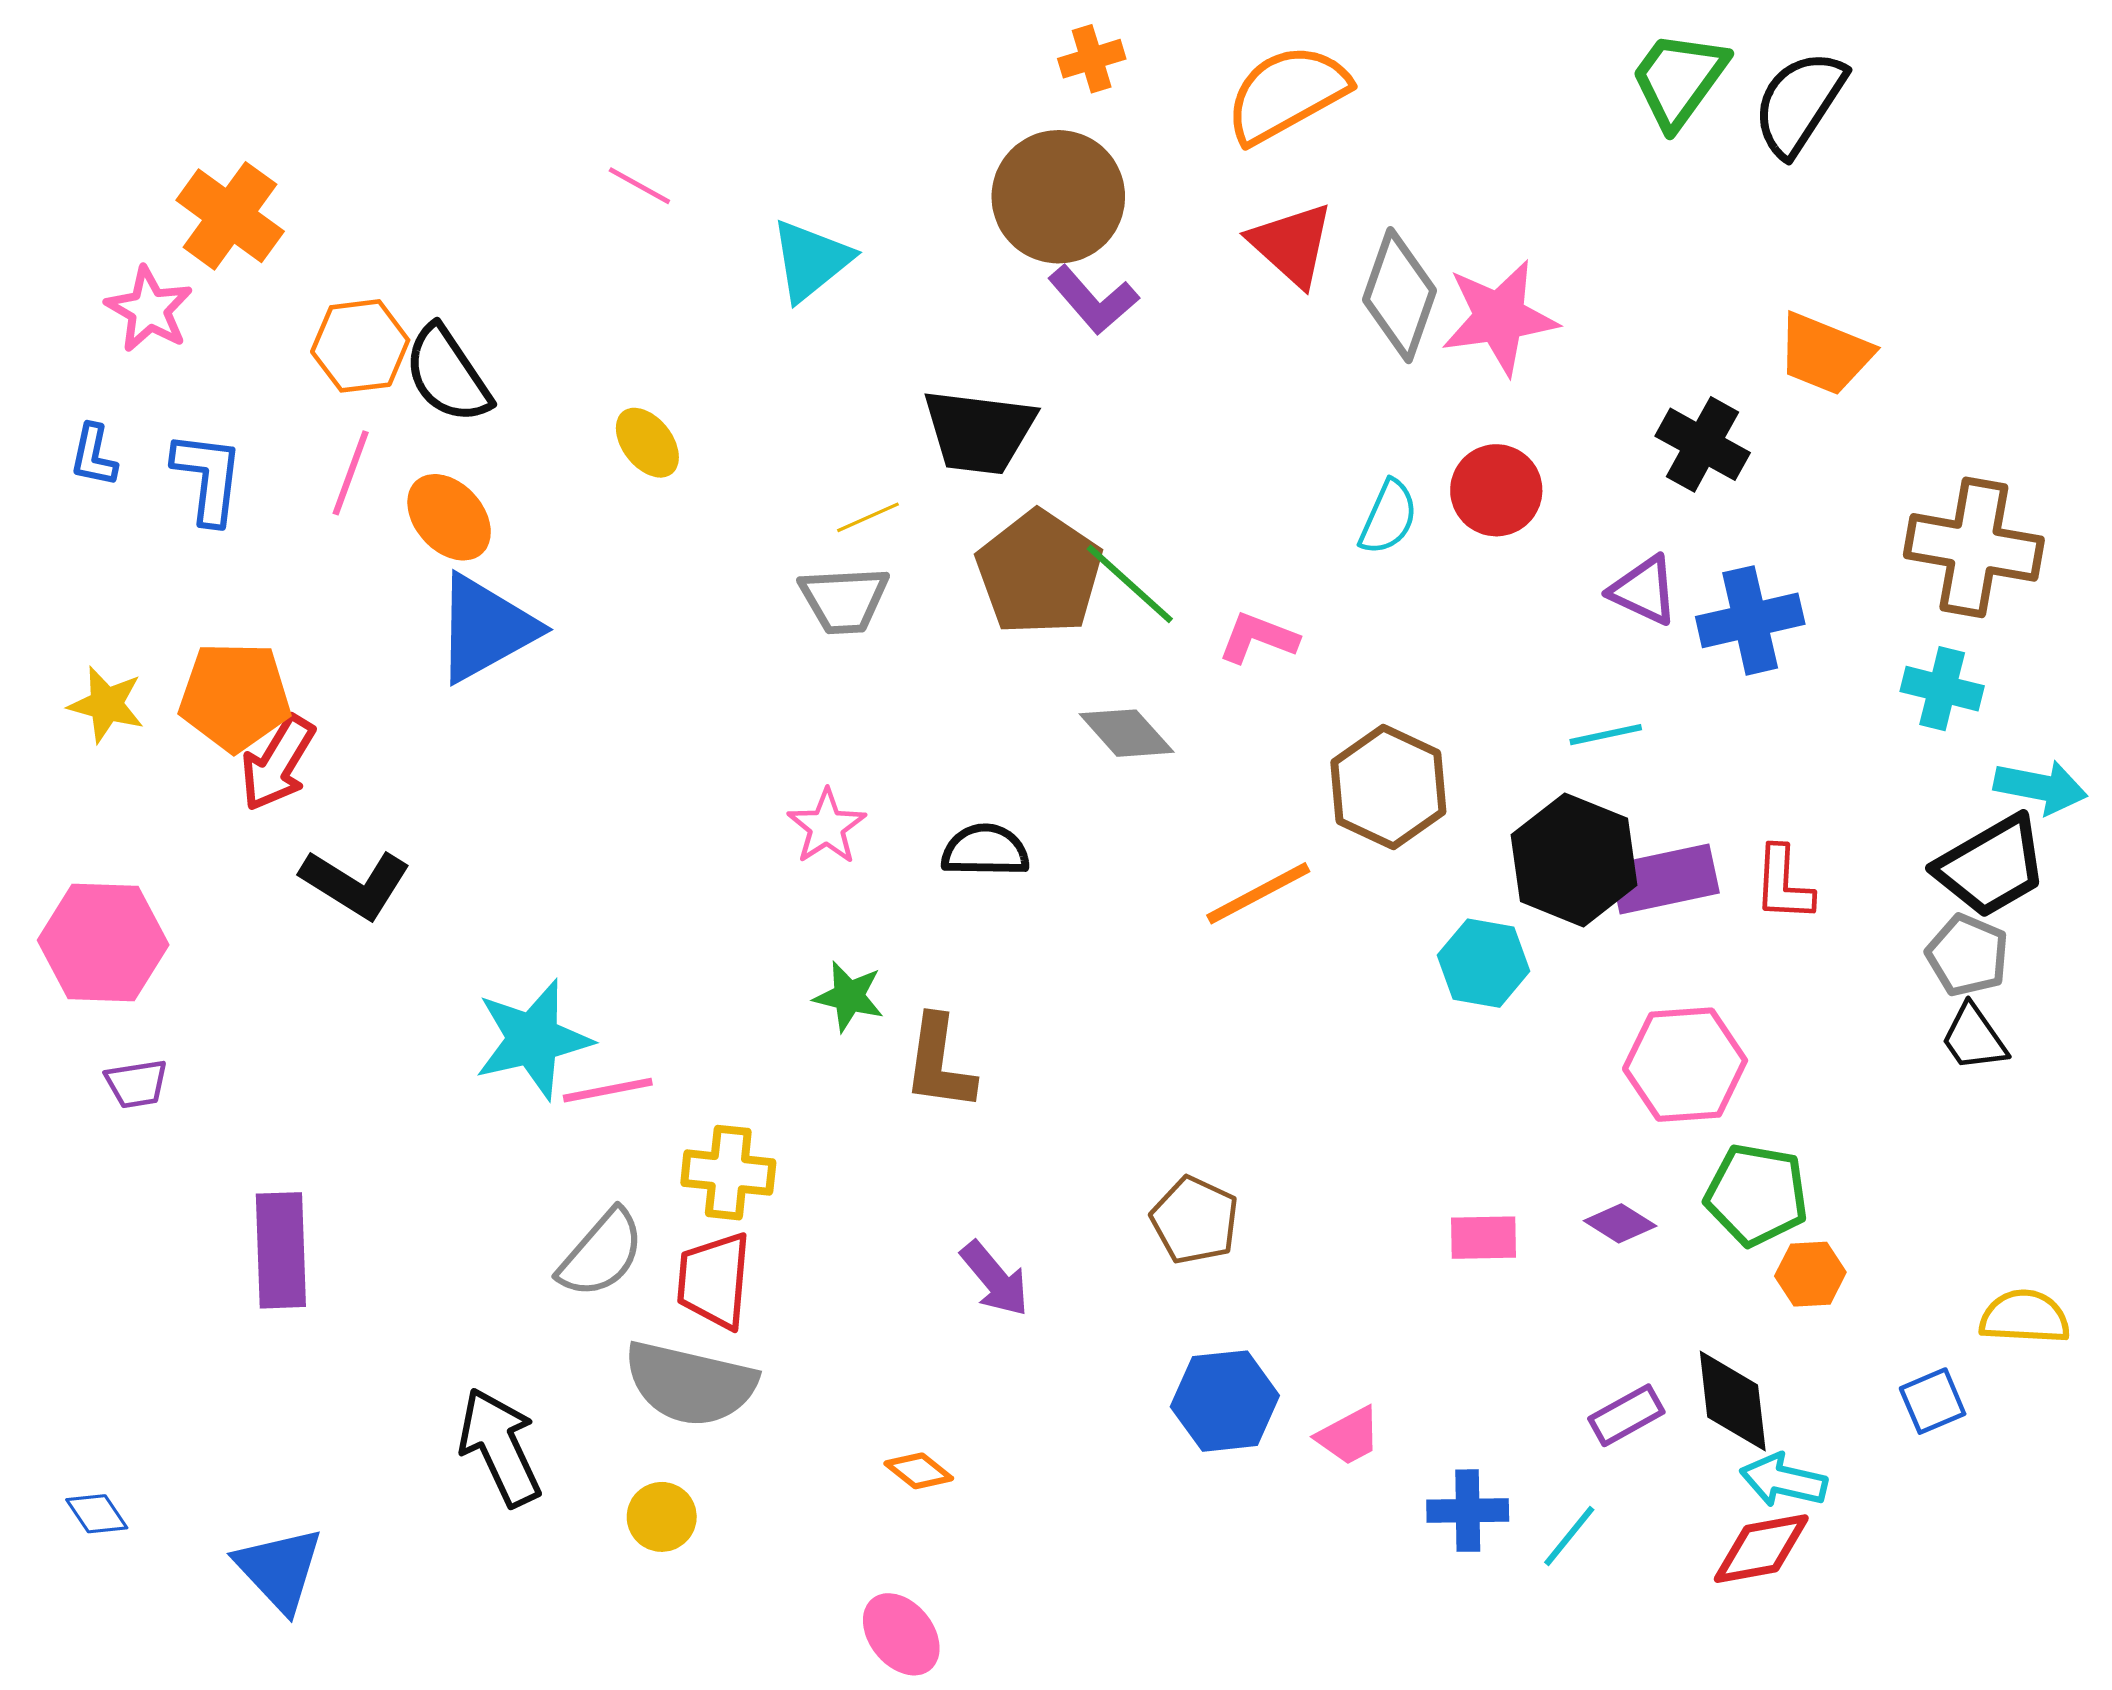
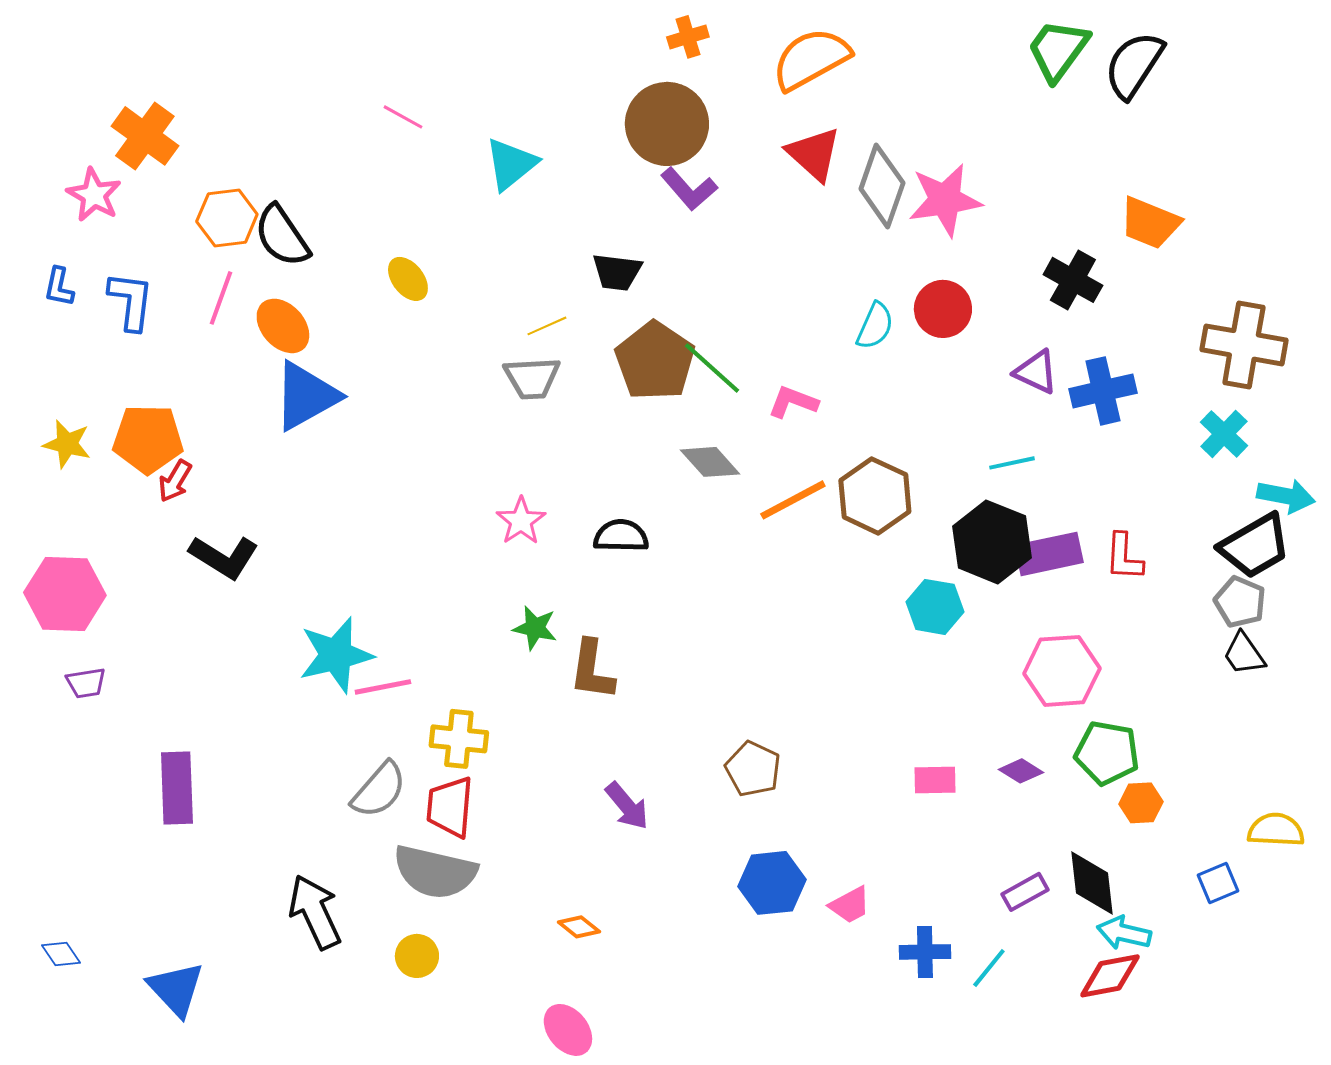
black trapezoid: (979, 432) -> (617, 272), size x0.7
cyan cross: (1942, 689) -> (1224, 434), turned 30
red arrow: (278, 763) -> (175, 481), size x0.7
orange line: (1258, 893) -> (793, 500), moved

